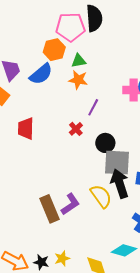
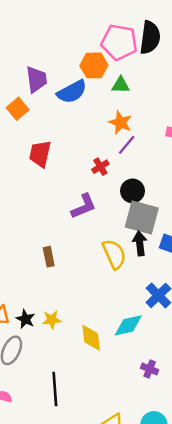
orange star: (78, 80) -> (120, 123), moved
black arrow: (120, 183) -> (140, 243), size x0.7
purple L-shape: (70, 204) -> (84, 206), moved
brown rectangle: (49, 209) -> (49, 257), size x0.6
cyan diamond: (124, 250) -> (128, 325), turned -40

